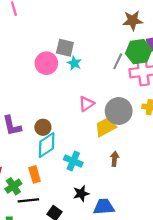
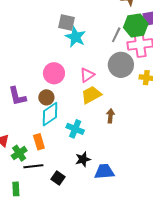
pink circle: (46, 63) -> (54, 73), moved
cyan star: (74, 63) -> (75, 37), size x1.5
gray circle: (119, 111) -> (121, 65), moved
yellow trapezoid: (105, 127) -> (91, 95), moved
brown arrow: (114, 159) -> (110, 116), moved

